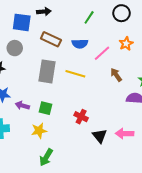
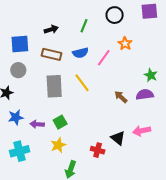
black arrow: (44, 12) -> (51, 29), moved
yellow line: (75, 74) -> (82, 83), turned 48
brown arrow: (116, 75) -> (121, 97), moved
green square: (45, 108) -> (60, 122), turned -32
red cross: (81, 117) -> (98, 150), moved

